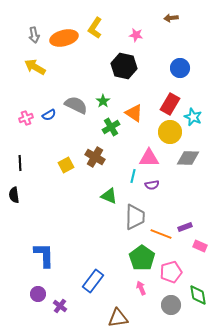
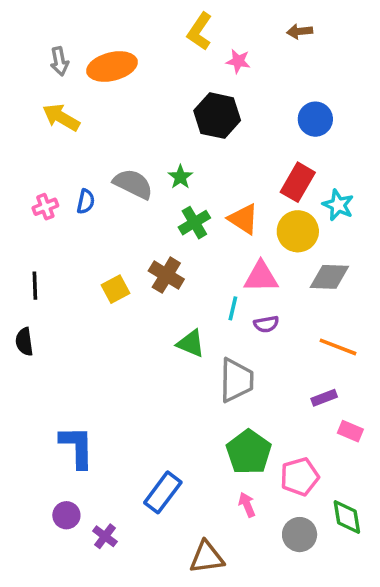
yellow L-shape: (95, 28) -> (200, 31), moved
orange triangle: (134, 113) -> (243, 219), moved
blue semicircle: (49, 115) -> (86, 201), turned -48
orange line: (161, 234) -> (338, 347), moved

